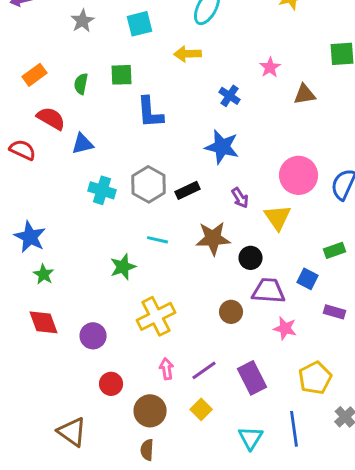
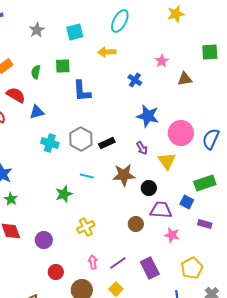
blue star: (222, 147) -> (148, 116), moved
green rectangle: (335, 250) -> (205, 183), size x1.5
yellow cross: (156, 316) -> (86, 227), size x0.7

